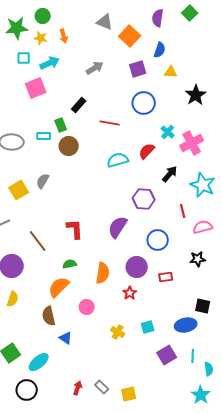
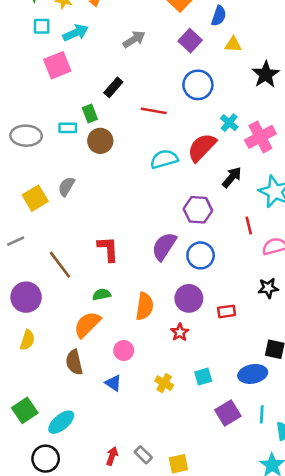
purple square: (138, 69) -> (190, 41), turned -30
red semicircle: (147, 151) -> (202, 147), size x1.4
blue circle: (158, 240) -> (201, 255), moved
blue triangle: (66, 338) -> (113, 383), moved

